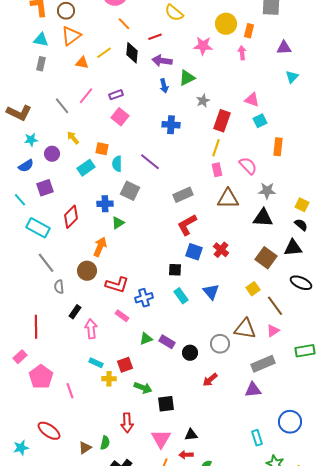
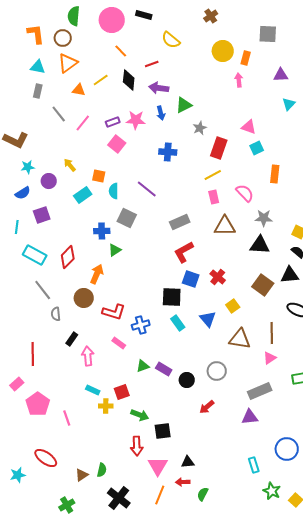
pink star: (203, 46) -> (136, 120), moved
gray line: (62, 106) -> (59, 114), moved
yellow line: (216, 148) -> (213, 175), turned 42
cyan line: (20, 200) -> (17, 227), turned 48
red diamond: (71, 217) -> (68, 257), moved
black square: (175, 270) -> (172, 297), size x1.5
yellow square: (253, 289) -> (233, 306), moved
brown line: (275, 306) -> (272, 333), turned 35
brown triangle: (245, 329) -> (240, 339), moved
red arrow: (127, 423) -> (137, 446), moved

